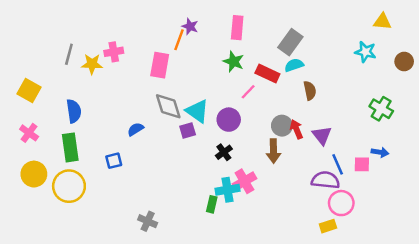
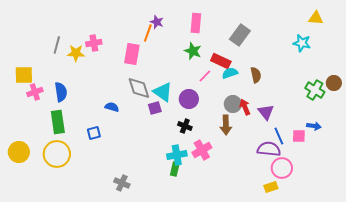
brown circle: (404, 62) -> (334, 83), moved
cyan semicircle: (294, 65) -> (230, 73), moved
yellow square: (29, 91) -> (24, 75), turned -30
blue semicircle: (136, 129) -> (112, 107), turned 48
pink cross: (29, 133) -> (35, 92), moved, turned 35
black cross: (224, 152) -> (185, 126), turned -32
yellow circle: (34, 174) -> (19, 152), moved
cyan cross: (227, 190) -> (177, 155), moved

